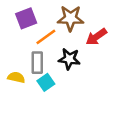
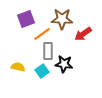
black star: (69, 59) -> (64, 64), moved
gray rectangle: (37, 63) -> (48, 51), moved

